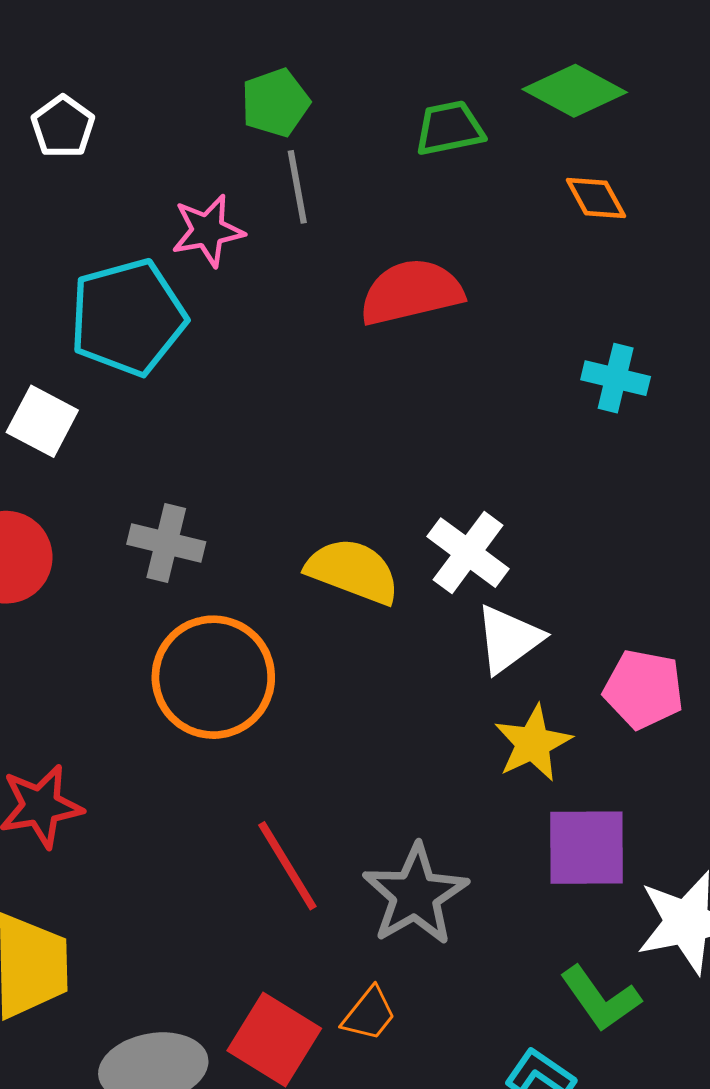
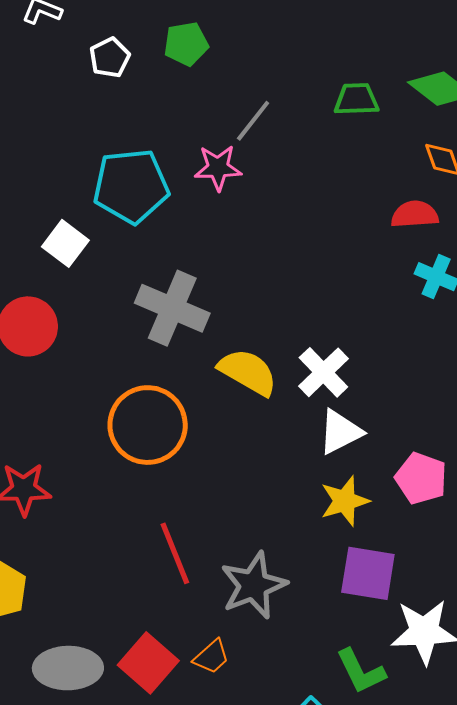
green pentagon: (275, 103) -> (186, 44), moved
gray line: (297, 187) -> (253, 121), turned 39
pink star: (208, 231) -> (218, 168), moved
red semicircle: (411, 292) -> (415, 214), moved, size x0.7
gray cross: (166, 543) -> (172, 308), moved, size x1.5

